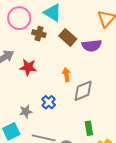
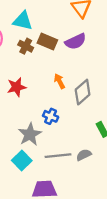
brown cross: (39, 34) -> (26, 46), moved, turned 32
gray star: (26, 112) -> (30, 134), size x1.5

